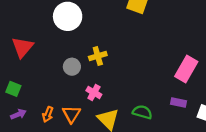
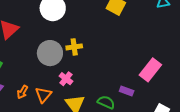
gray circle: (72, 67) -> (50, 53), size x1.6
purple rectangle: (179, 103) -> (127, 91), moved

